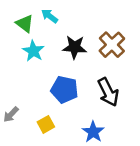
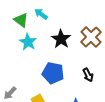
black star: (74, 47) -> (61, 39), turned 30
black arrow: (108, 92) -> (88, 75), size x0.6

